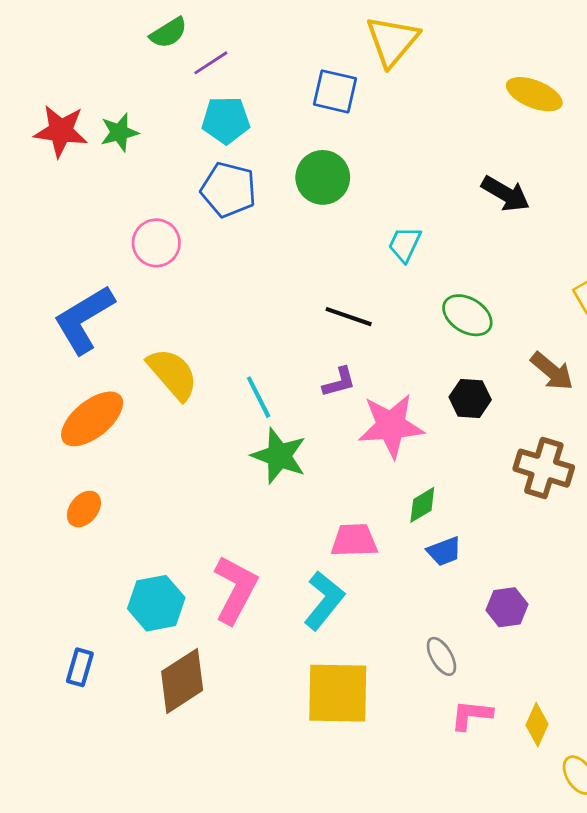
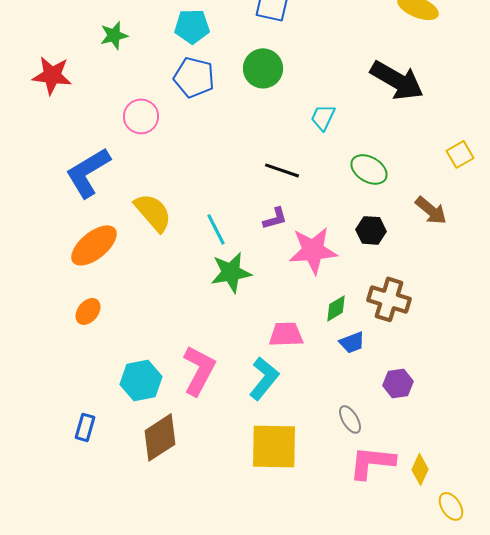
red star: (61, 131) -> (52, 75), moved
black arrow: (506, 194) -> (397, 80), size x1.5
green star: (279, 456) -> (231, 272), turned -30
brown cross: (544, 468) -> (389, 299), moved
pink L-shape: (471, 715) -> (372, 462), size x1.5

